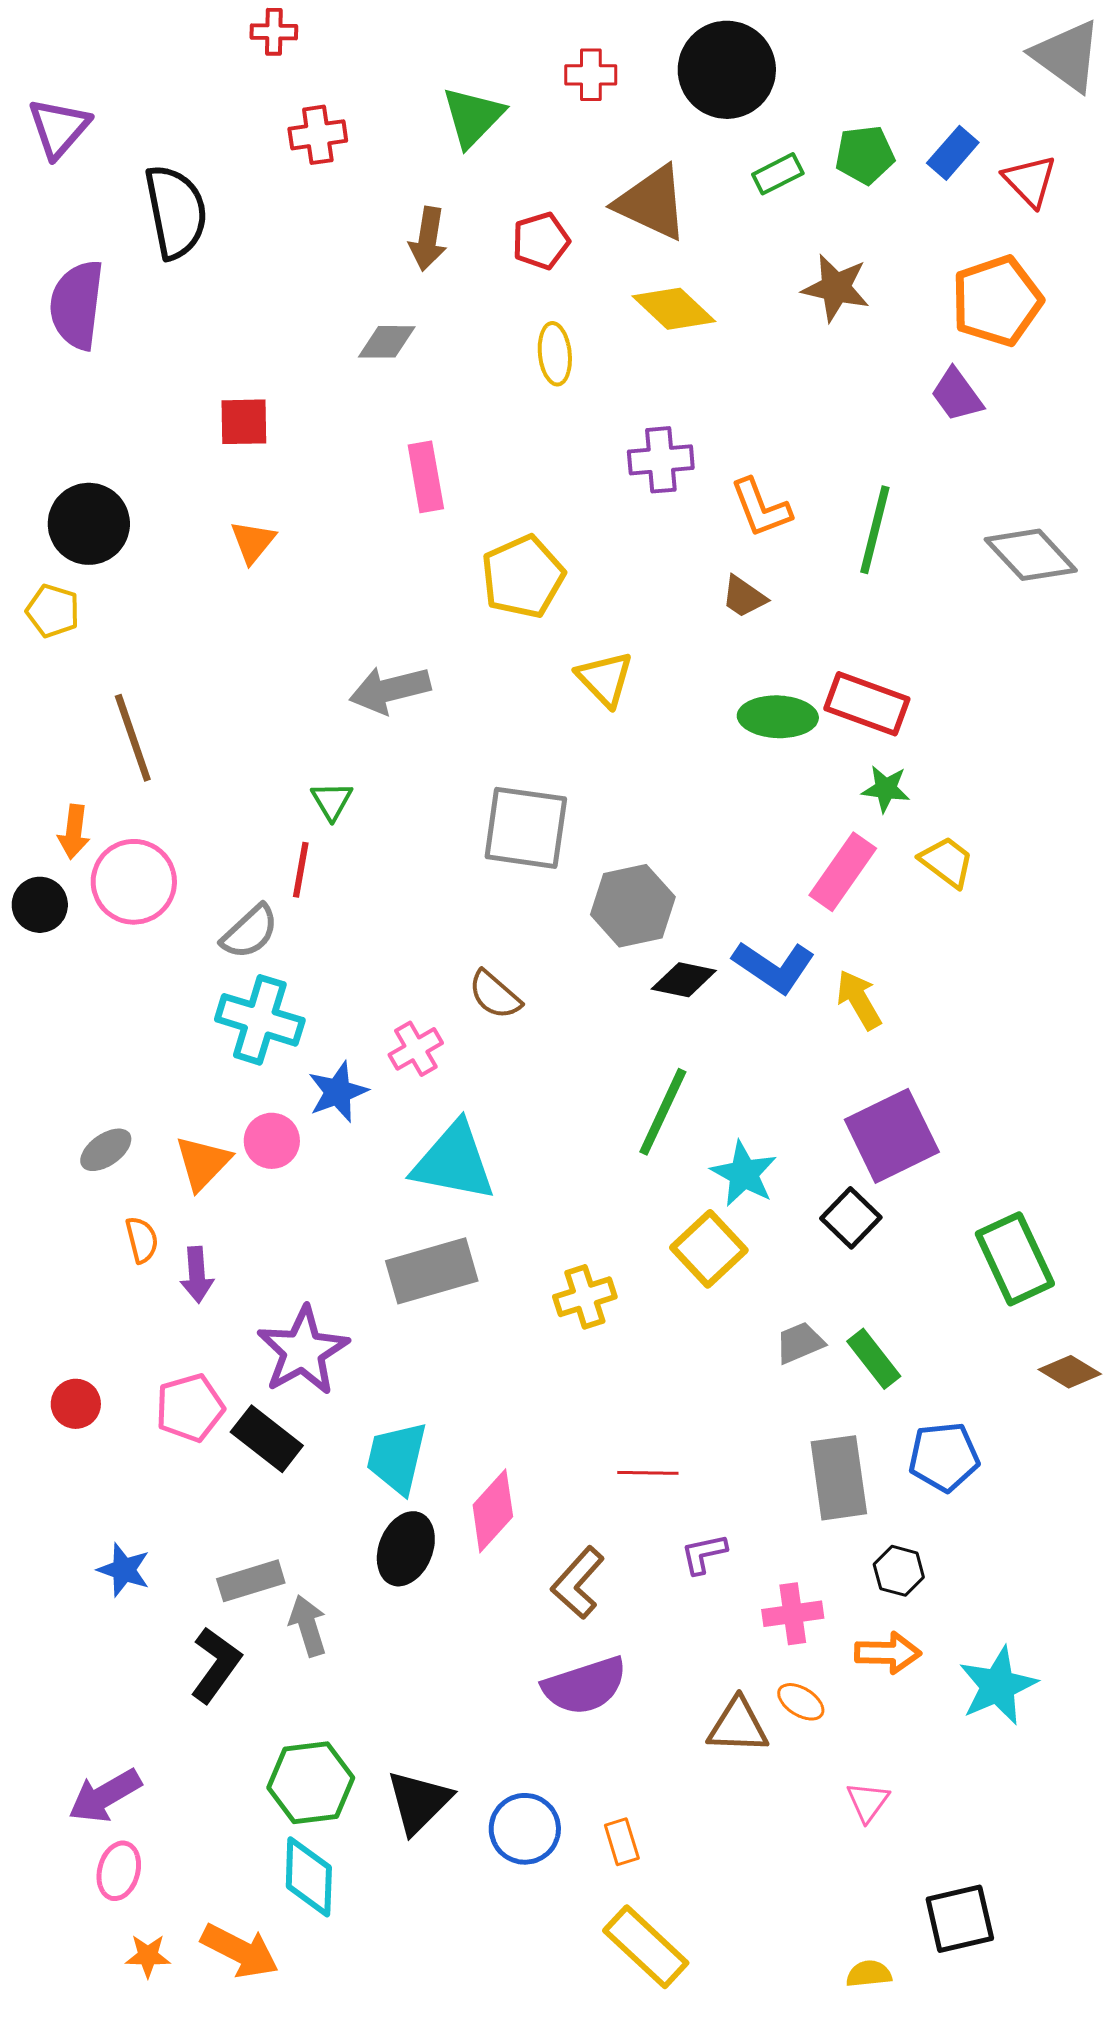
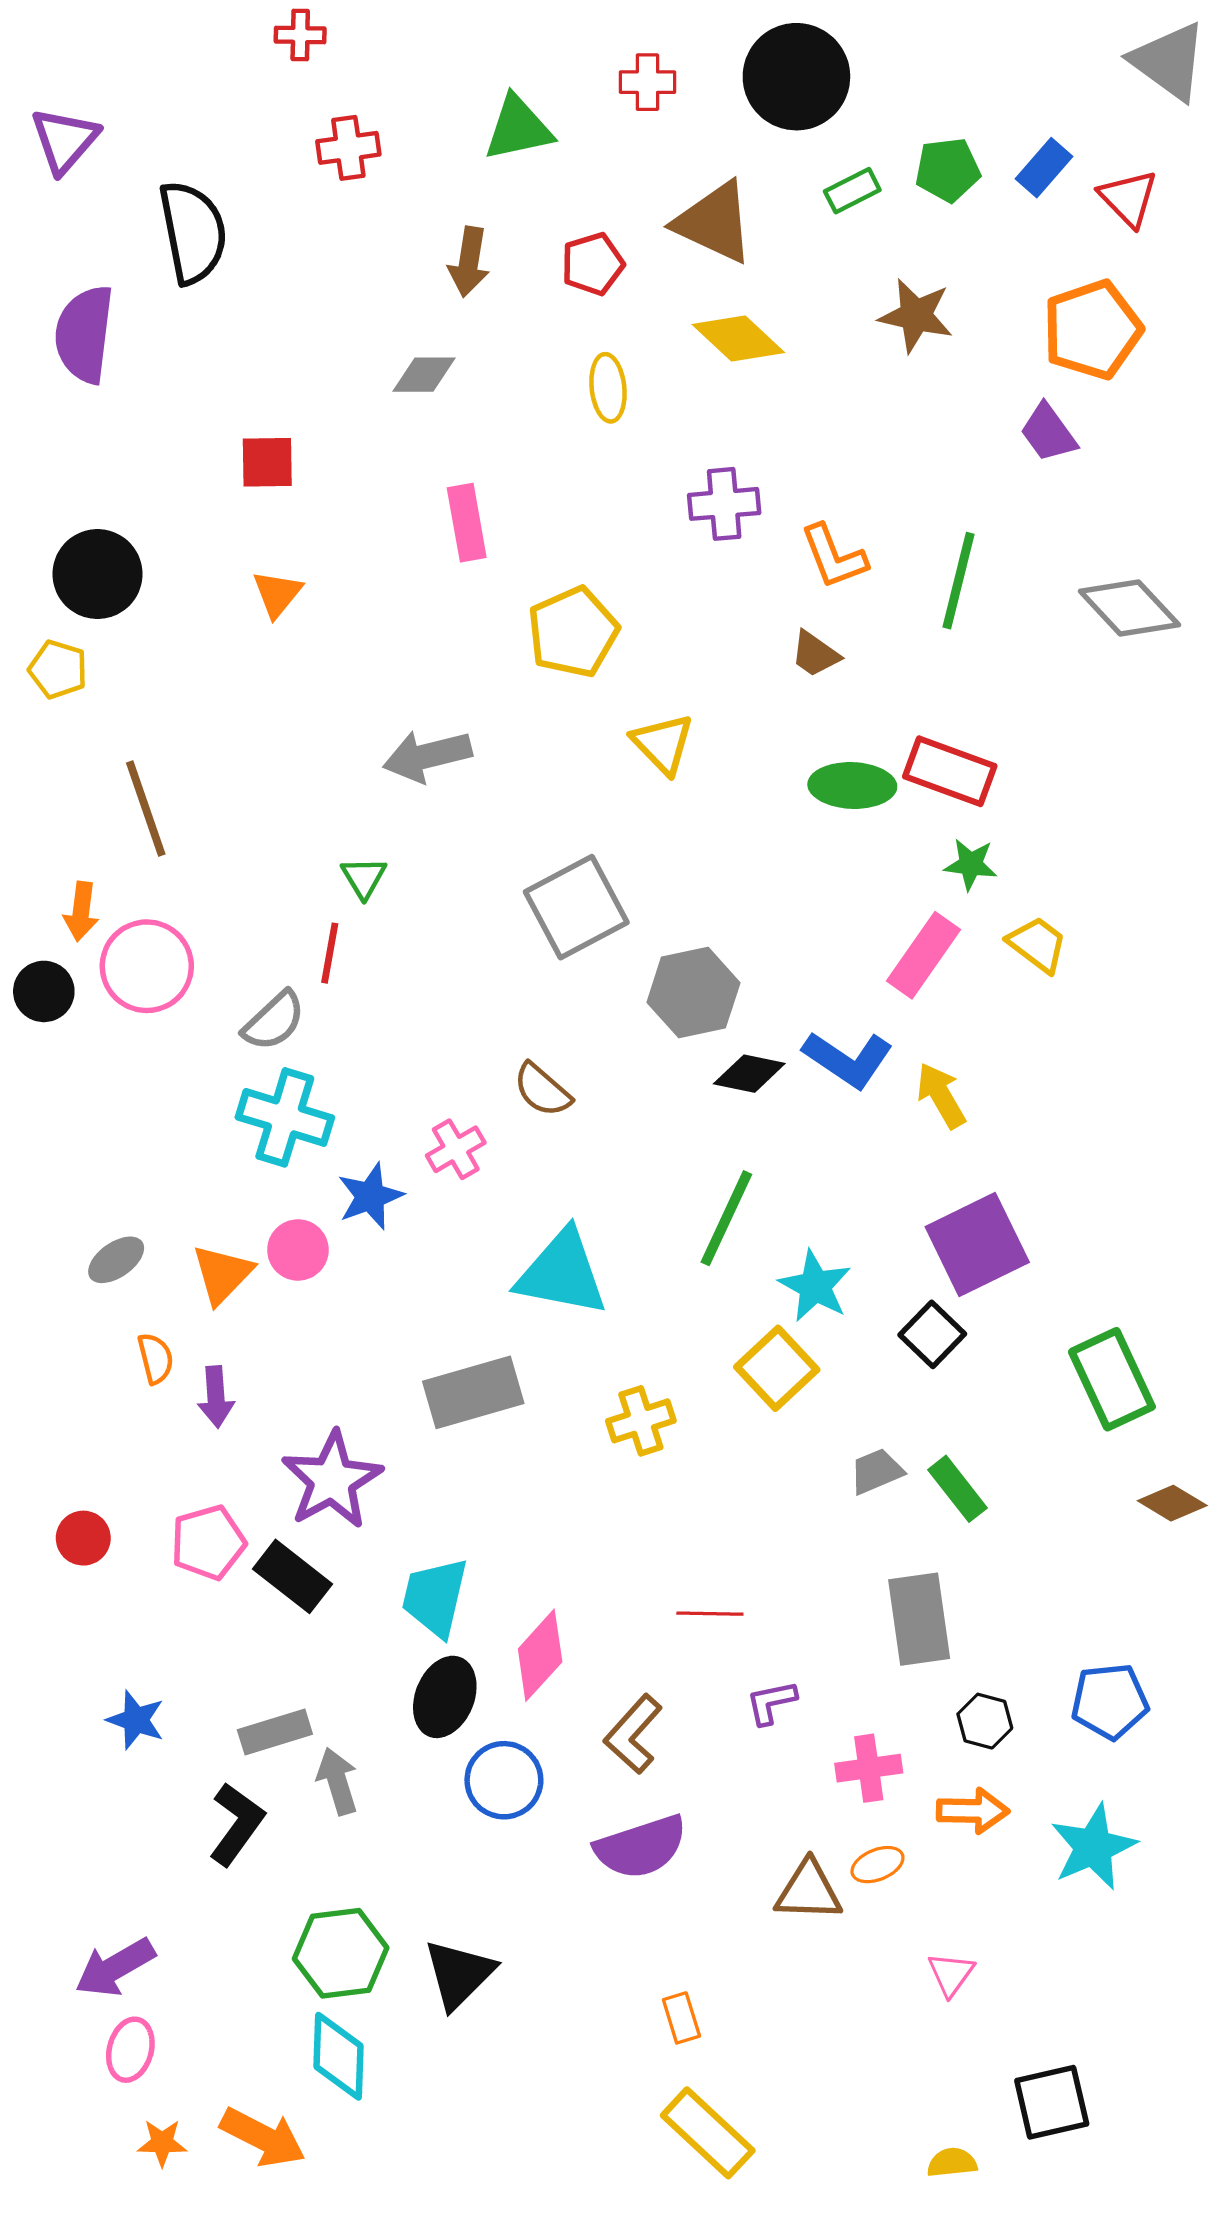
green triangle: (473, 117) -> (518, 128), turned 34
gray square: (526, 828) -> (576, 907), turned -36
cyan triangle: (454, 1162) -> (562, 1273), moved
blue pentagon: (944, 1457) -> (1110, 1701), moved
orange ellipse: (801, 1702) -> (877, 1865), turned -54
blue circle: (525, 1829) -> (504, 1780), moved

